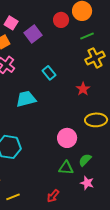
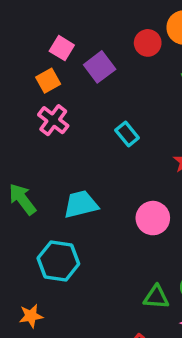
cyan trapezoid: (26, 99) -> (81, 204), moved
pink circle: (67, 138) -> (153, 218), moved

